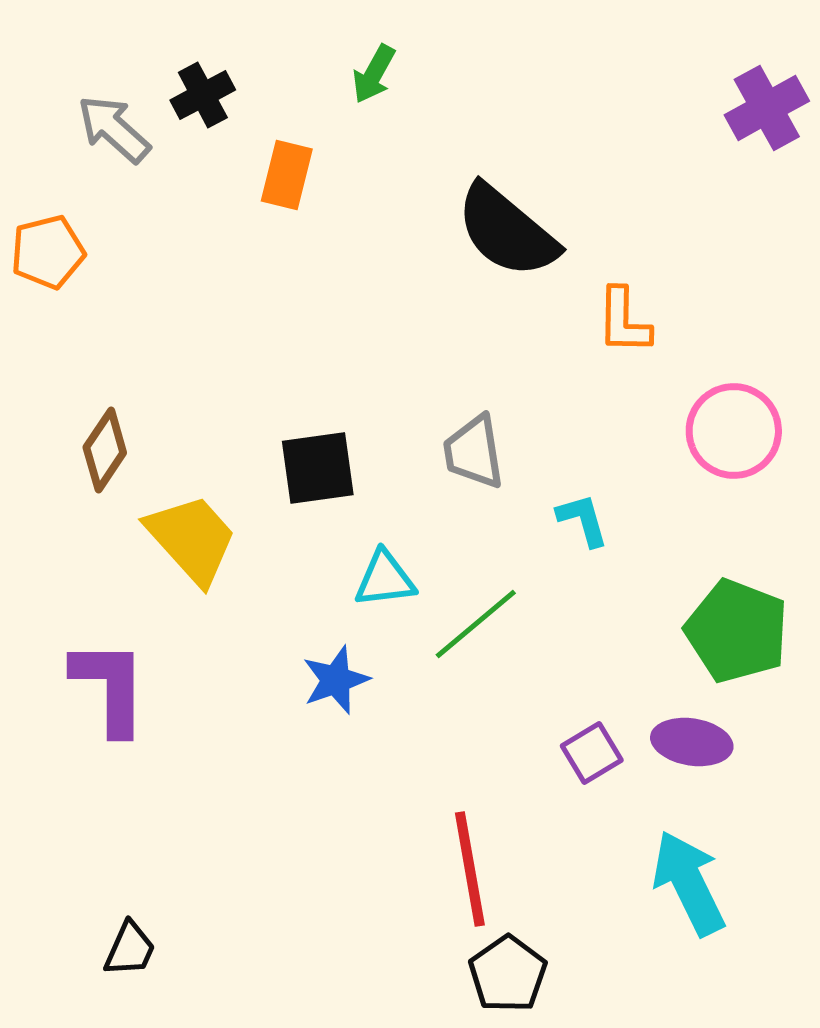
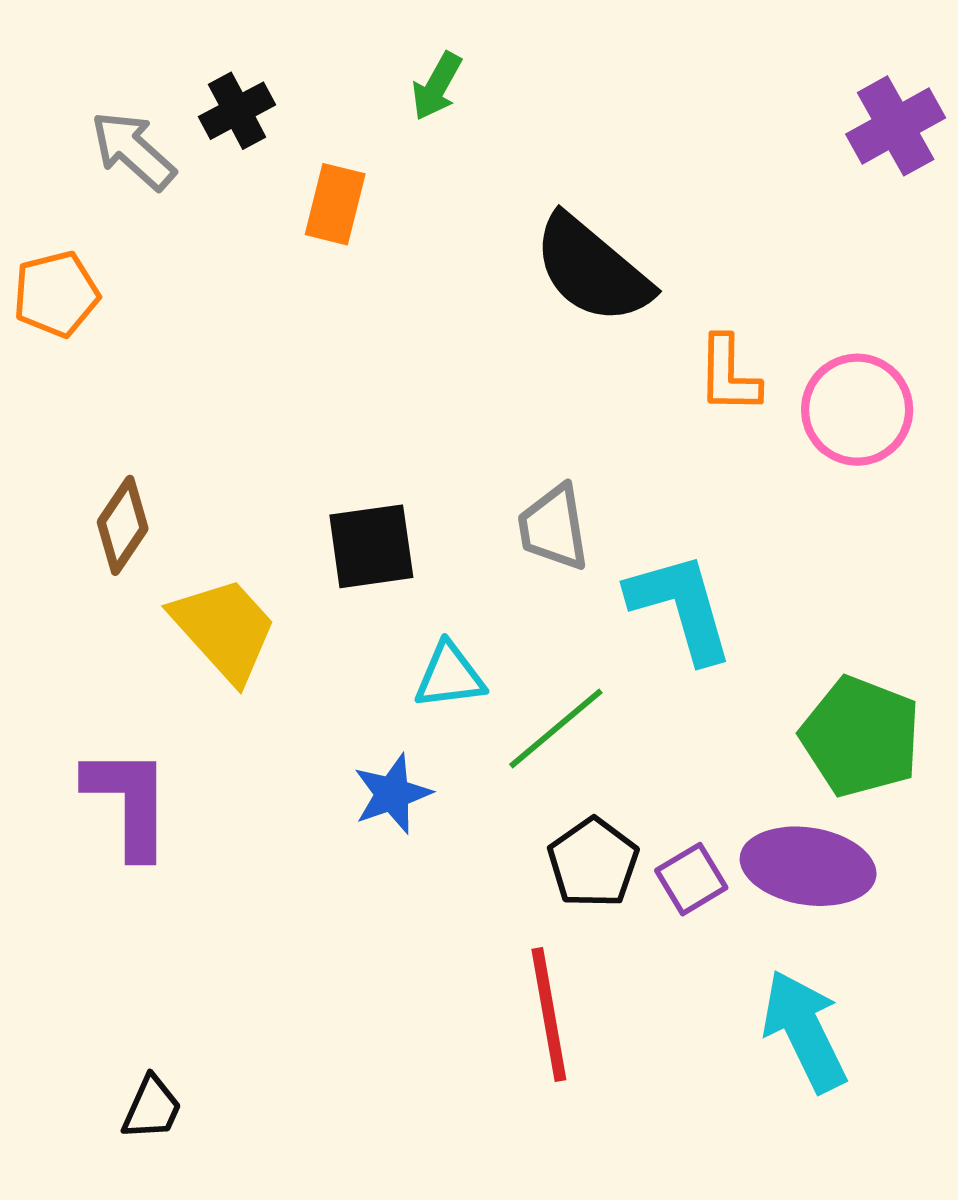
pink circle: (734, 431) -> (857, 410), moved
cyan L-shape: (583, 520) -> (681, 607), size x1.8
purple ellipse: (692, 742) -> (808, 866), size x1.4
black pentagon: (508, 974) -> (593, 863), moved

